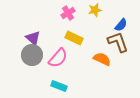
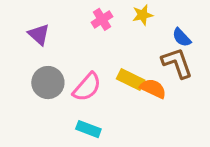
blue semicircle: (121, 25) -> (182, 37), turned 96
purple triangle: (33, 38) -> (39, 34), moved
yellow rectangle: (74, 38) -> (131, 80), moved

